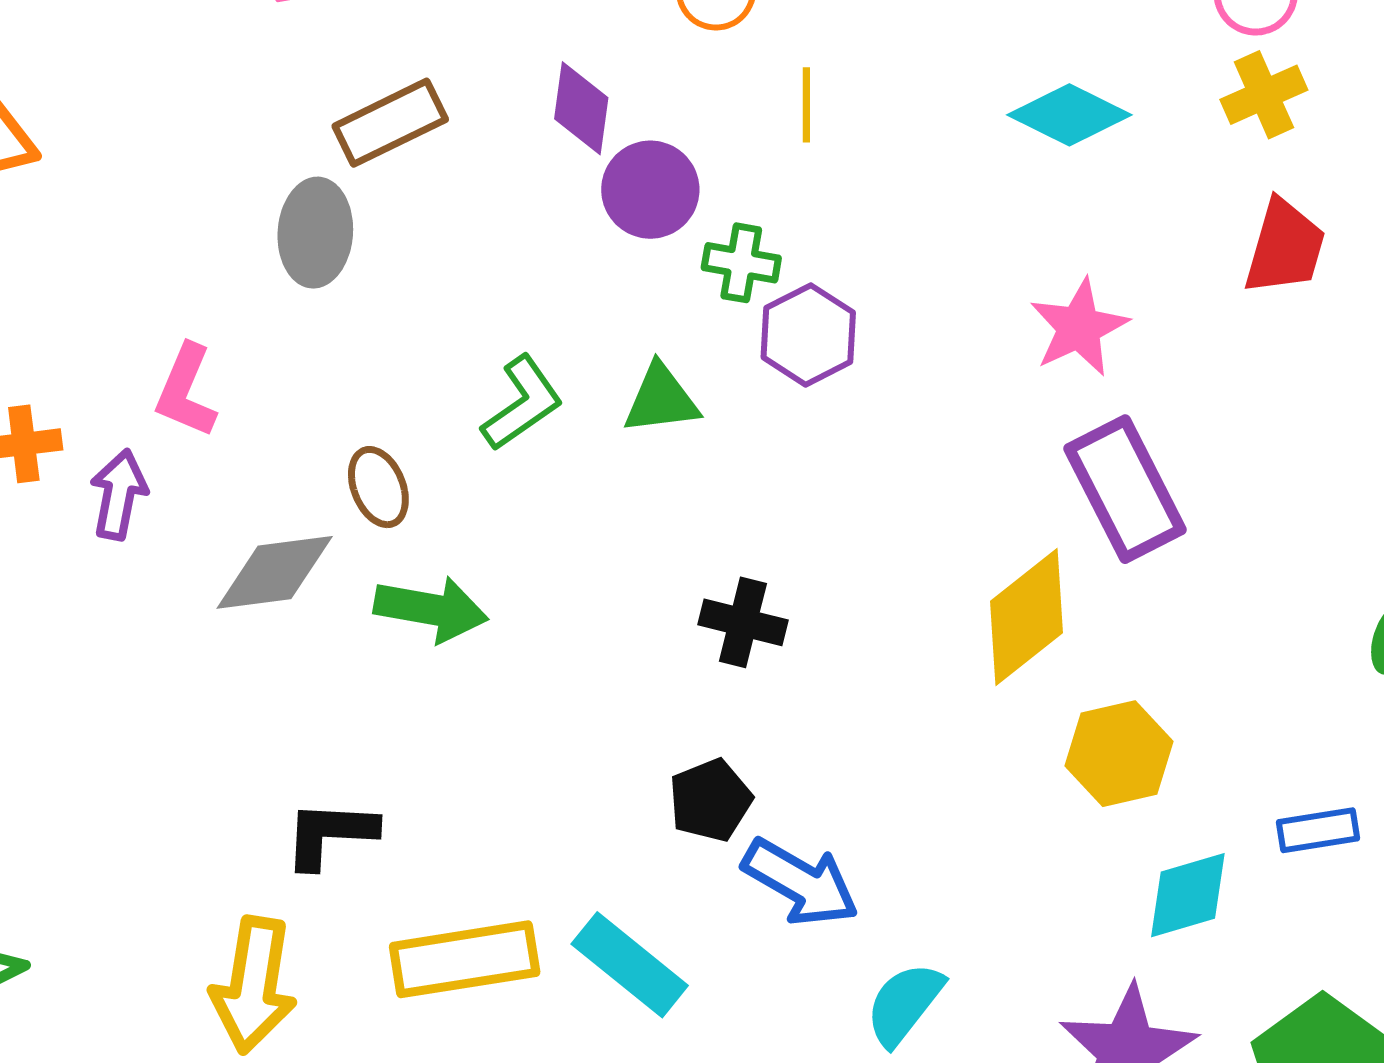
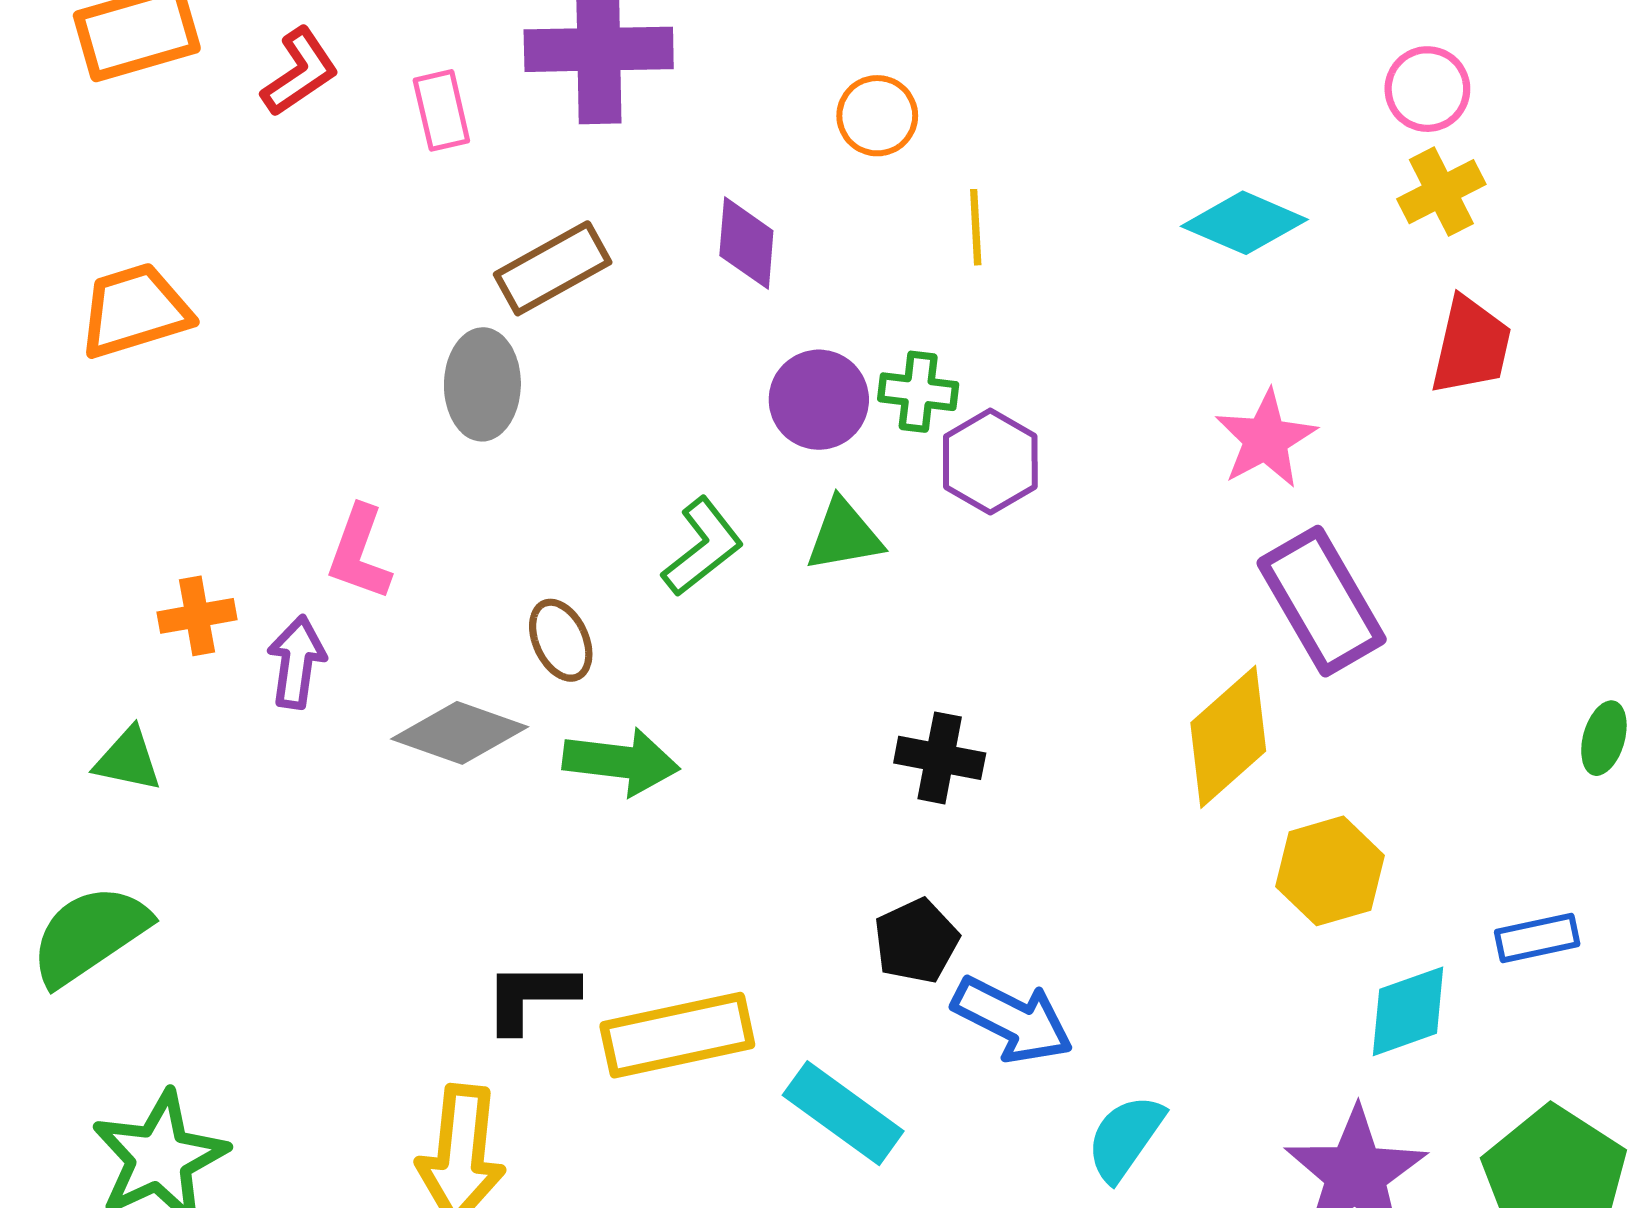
purple circle: (650, 190) -> (819, 400), moved
gray diamond: (275, 572) -> (460, 733), turned 30
yellow rectangle: (465, 959) -> (677, 1035), moved

